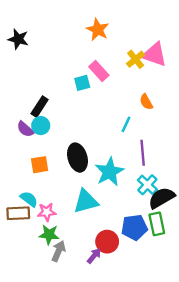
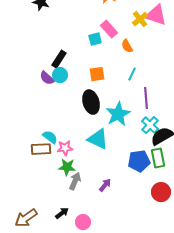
orange semicircle: (146, 102) -> (127, 46), moved
orange square: (40, 165) -> (97, 74), moved
cyan triangle: (86, 201) -> (98, 139), turned 40
red circle: (107, 242) -> (161, 192), moved

